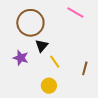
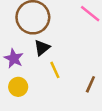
yellow circle: (49, 86) -> (18, 87), moved

